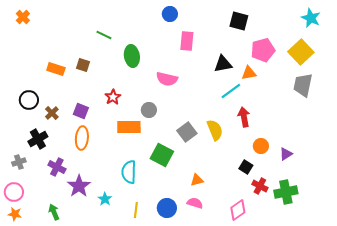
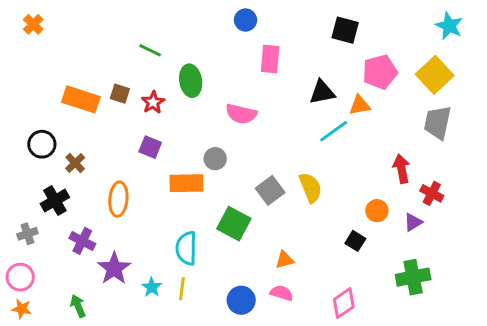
orange rectangle: (56, 69) -> (81, 99), size x1.4
red star: (113, 97) -> (153, 102), moved
purple square: (81, 111) -> (150, 147), moved
red arrow: (244, 117) -> (401, 169), moved
red cross: (260, 186) -> (432, 193), moved
yellow line: (136, 210) -> (182, 289), moved

